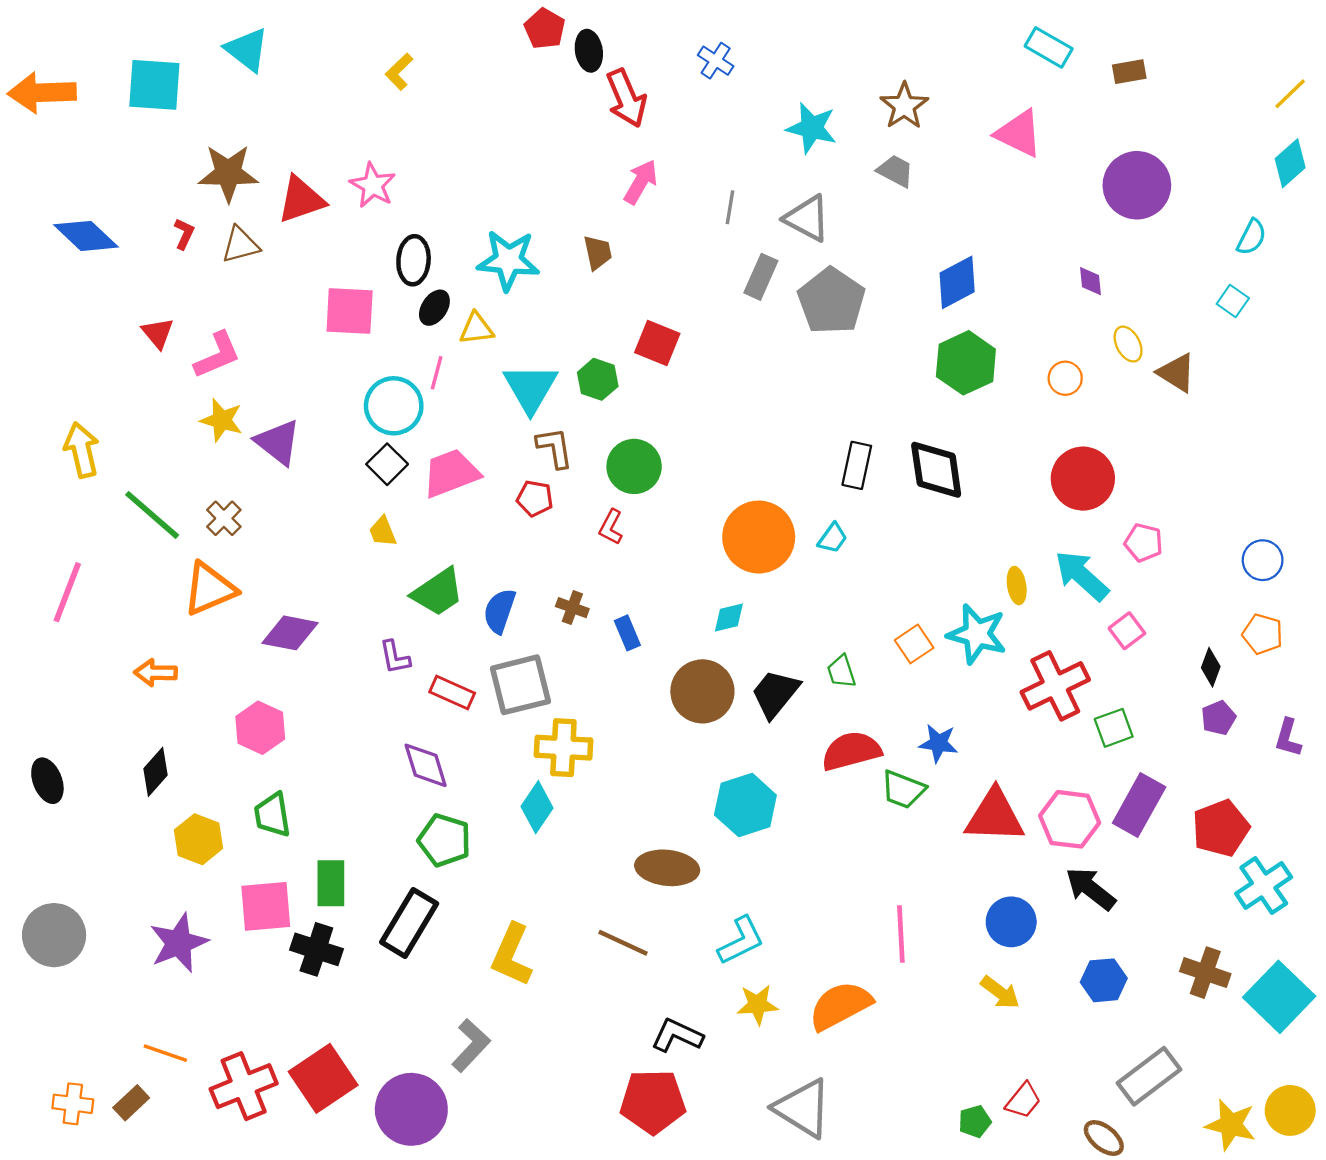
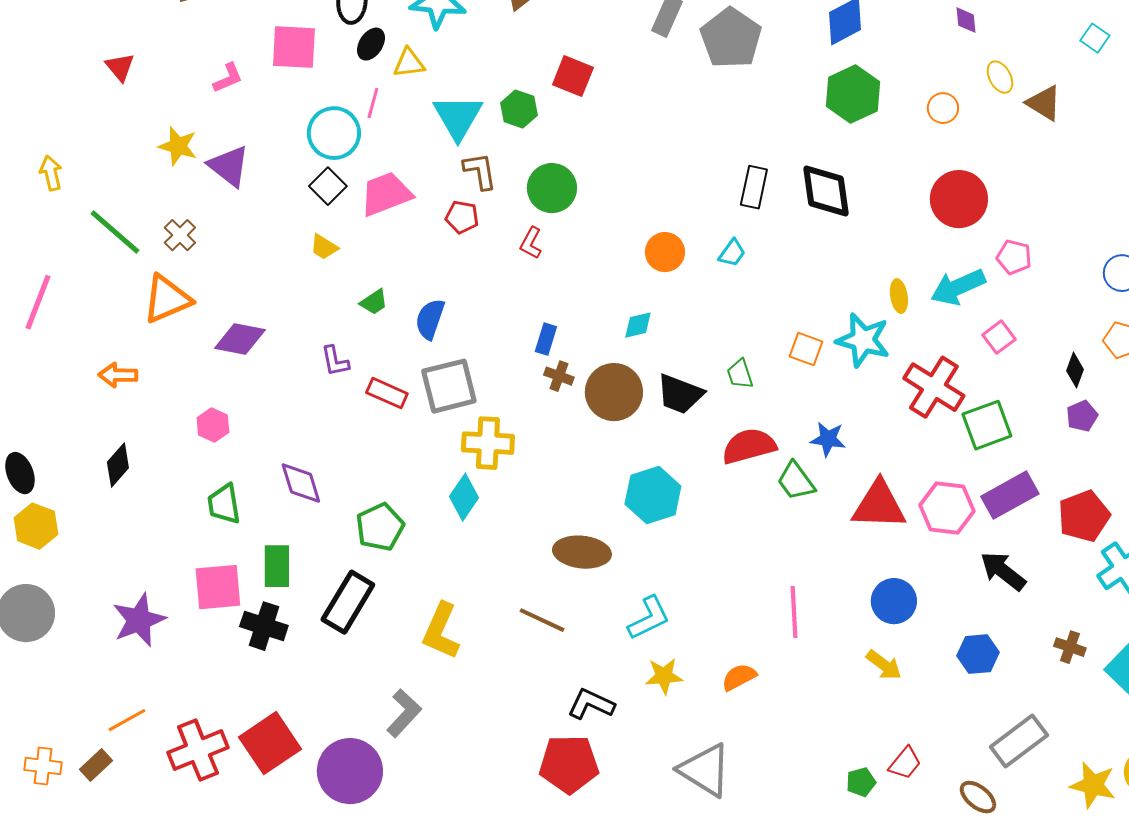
pink L-shape: (217, 355) -> (228, 78), moved, size x0.7
yellow arrow: (82, 450) -> (51, 173), size x0.7
yellow trapezoid: (383, 532) -> (324, 247), turned -36
orange circle: (759, 537) -> (665, 252), size x0.6
cyan arrow: (1082, 576) -> (958, 287), turned -66
green trapezoid: (438, 592) -> (374, 302), size x0.6
brown cross: (572, 608) -> (559, 376), moved
blue rectangle: (627, 633) -> (546, 339), turned 40
orange square: (914, 644) -> (806, 349), turned -36
red cross: (1055, 686) -> (934, 387), turned -32
black trapezoid: (775, 694) -> (680, 394), turned -108
pink hexagon: (260, 728) -> (213, 425), size x0.7
green square: (1114, 728) -> (987, 425), size x1.4
purple diamond: (426, 765) -> (301, 483), moved
green trapezoid: (903, 790) -> (796, 481), turned 33
purple rectangle: (1139, 805) -> (1010, 495), turned 32
yellow hexagon: (198, 839) -> (36, 526), moved
green pentagon: (444, 840) -> (380, 527), turned 30
black arrow: (1091, 889) -> (1003, 571), moved
brown cross: (1205, 973) -> (1070, 647), size x0.7
orange semicircle: (840, 1006) -> (739, 677), size x0.6
orange line: (165, 1053) -> (127, 720), turned -48

